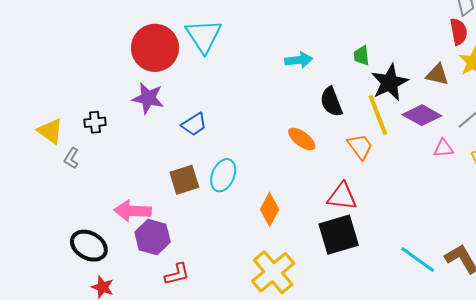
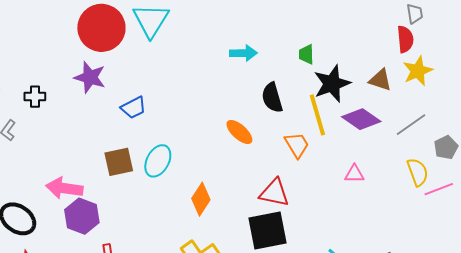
pink triangle: (443, 148) -> (354, 174), moved

